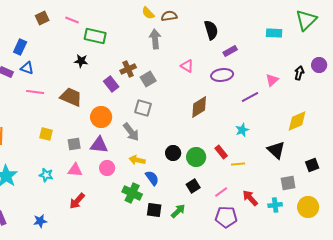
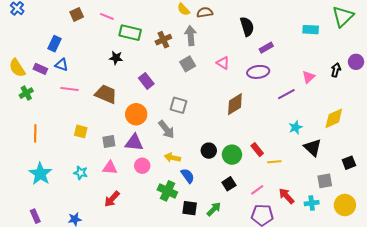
brown cross: (128, 69) -> (163, 40), moved
gray square: (148, 79) -> (188, 64), moved
cyan star: (242, 130) -> (295, 127), moved

